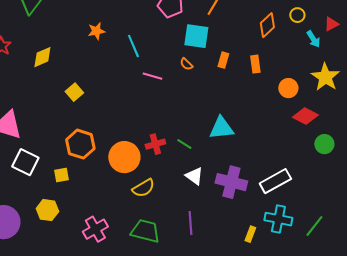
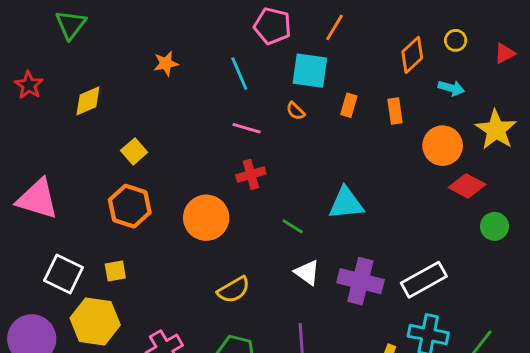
cyan arrow: (313, 39) -> (451, 88), moved, turned -42
cyan line: (133, 46) -> (239, 74), moved
orange circle: (288, 88) -> (443, 146), size x1.4
orange hexagon: (80, 144) -> (130, 206), moved
red cross: (155, 144) -> (251, 174), moved
orange circle: (124, 157) -> (206, 218), moved
white square: (25, 162) -> (63, 274), moved
yellow hexagon: (47, 210) -> (95, 322), size x1.5

